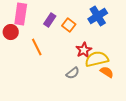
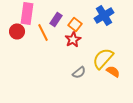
orange line: (37, 47) -> (43, 32), moved
red star: (84, 50) -> (73, 39), moved
yellow semicircle: (97, 59) -> (103, 58), turned -35

